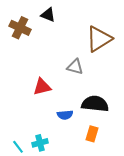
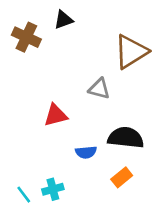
black triangle: (48, 15) -> (63, 20), turned -42
orange rectangle: (92, 134) -> (122, 177), turned 35

